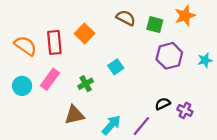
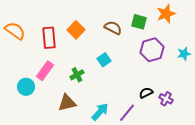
brown semicircle: (126, 18) -> (113, 28), moved
orange semicircle: (25, 46) -> (15, 31), moved
cyan circle: (22, 86) -> (26, 87), moved

